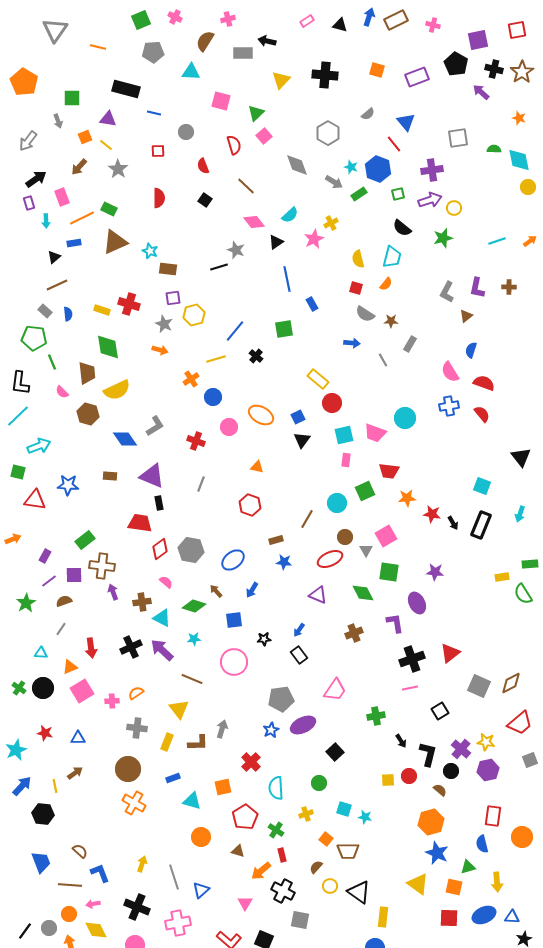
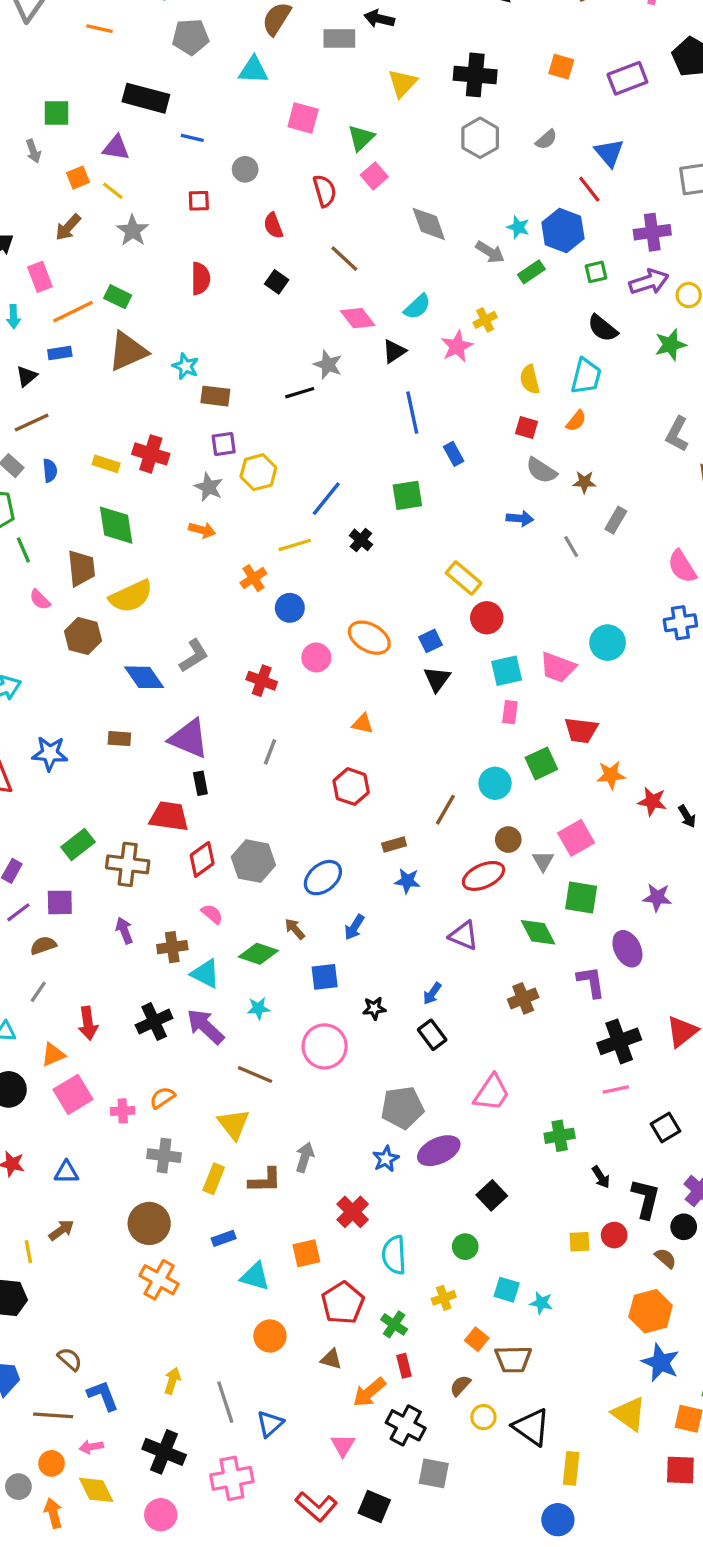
gray hexagon: (328, 133) -> (480, 138), moved
brown cross: (102, 566) -> (128, 864), moved

